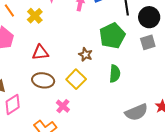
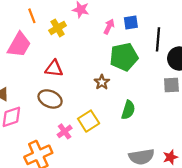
green pentagon: (112, 36) -> (124, 57), moved
yellow square: (76, 79) -> (89, 121), moved

